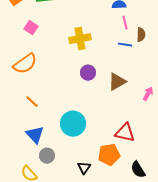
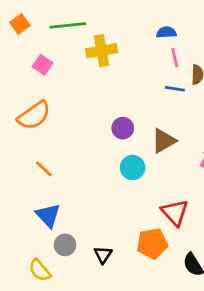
yellow cross: (80, 39) -> (102, 51), moved
cyan circle: (73, 124) -> (133, 168), moved, size x0.7
red triangle: (125, 133) -> (175, 213), turned 35
black triangle: (84, 168) -> (103, 255), moved

